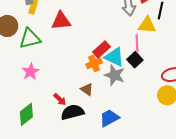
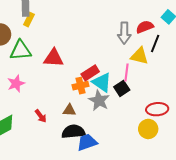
red triangle: (61, 21) -> (53, 58), moved
brown triangle: (87, 89) -> (69, 110), turned -40
black semicircle: (72, 112) -> (73, 132), moved

